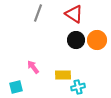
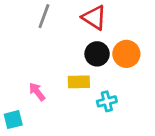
yellow rectangle: (63, 75) -> (79, 82), moved
cyan cross: (78, 87) -> (107, 101), moved

